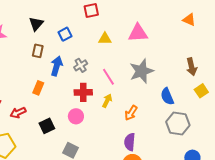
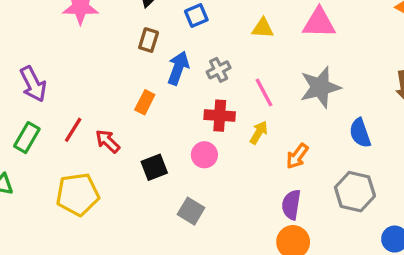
red arrow: (18, 113) -> (108, 141), turned 63
gray hexagon: (178, 124) -> (355, 192), moved

